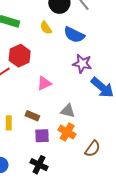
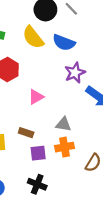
yellow semicircle: (46, 28) -> (33, 37), size x1.6
purple star: (82, 64) -> (75, 73), turned -30
orange cross: (67, 132) -> (65, 147), turned -36

